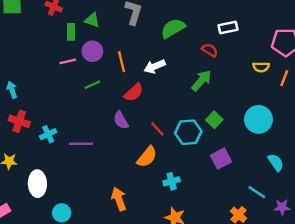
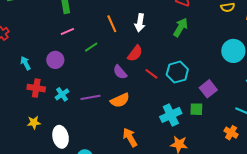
purple circle: (92, 51) -> (55, 60), moved
white arrow: (155, 66) -> (140, 23), turned -48
red semicircle: (134, 92) -> (135, 53), moved
green square: (214, 120) -> (196, 109), moved, turned -32
orange semicircle: (147, 157) -> (120, 100), moved, turned 36
cyan cross: (172, 181) -> (171, 115), size x1.5

